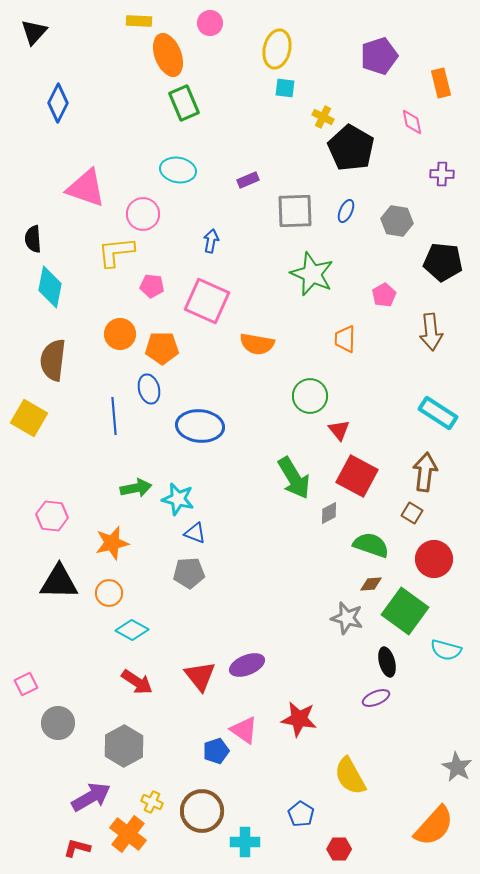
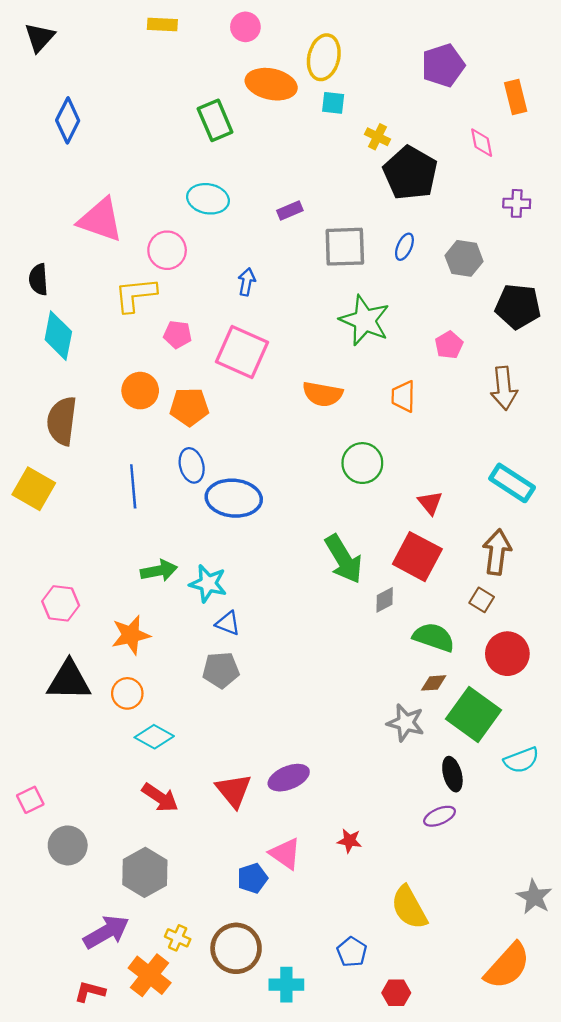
orange ellipse: (168, 55) -> (271, 84), moved, turned -57
orange semicircle: (257, 344) -> (323, 394), moved
blue ellipse: (149, 389) -> (192, 465), moved
red triangle: (339, 430) -> (430, 503), moved
cyan semicircle: (446, 650) -> (521, 760), turned -36
red star: (299, 719) -> (349, 841), size x0.6

